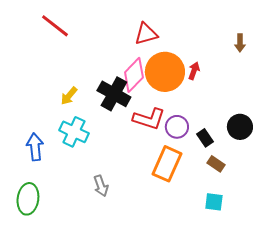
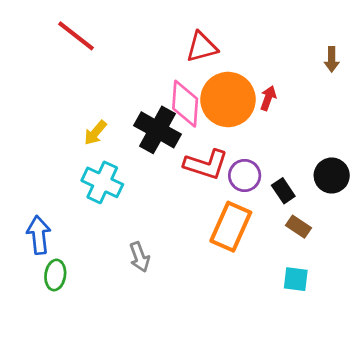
pink diamond: (134, 75) -> (185, 104), turned -40
blue arrow: (35, 147) -> (39, 235), moved
green ellipse: (28, 199) -> (55, 275), moved, size x0.7

